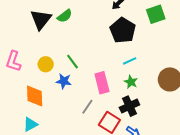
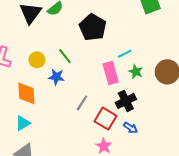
black pentagon: (123, 30) -> (93, 27), moved
green star: (131, 82) -> (136, 72), moved
pink rectangle: (102, 83) -> (111, 73), moved

